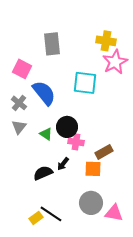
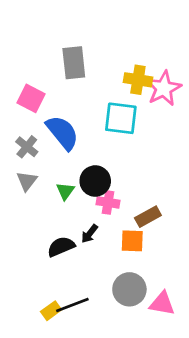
yellow cross: (106, 41) -> (138, 80), moved
green triangle: (46, 134) -> (65, 191), turned 32
black line: (51, 214) -> (72, 305), turned -55

